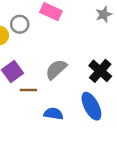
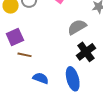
gray semicircle: (56, 69) -> (77, 27), moved

